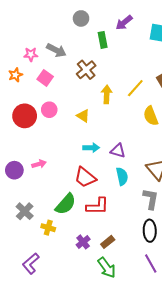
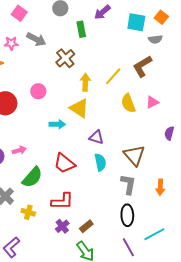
pink square: (45, 78) -> (19, 13), moved
pink circle: (49, 110) -> (38, 91), moved
yellow triangle: (83, 116) -> (79, 108), moved, size x1.5
cyan arrow: (91, 148) -> (57, 124), moved
green semicircle: (66, 204) -> (32, 177), moved
red L-shape: (97, 206) -> (62, 201), moved

